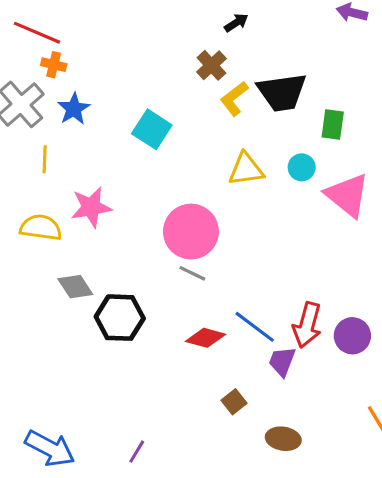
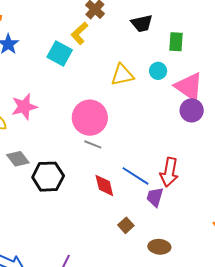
black trapezoid: (282, 92) -> (142, 23), size x0.7
yellow L-shape: (234, 99) -> (79, 33), moved
purple circle: (352, 336) -> (192, 110), moved
red diamond: (205, 338) -> (104, 185), turned 65

